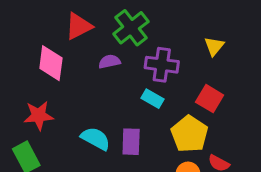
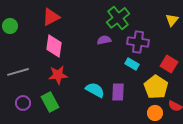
red triangle: (79, 26) -> (51, 17), moved
yellow triangle: (214, 46) -> (172, 20), moved
pink diamond: (51, 63) -> (54, 46), moved

